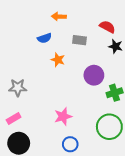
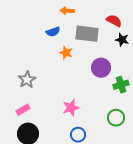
gray rectangle: (79, 40) -> (87, 34), size x1.6
gray star: (18, 88) -> (27, 80), turned -30
green circle: (109, 127) -> (116, 118), size x0.7

